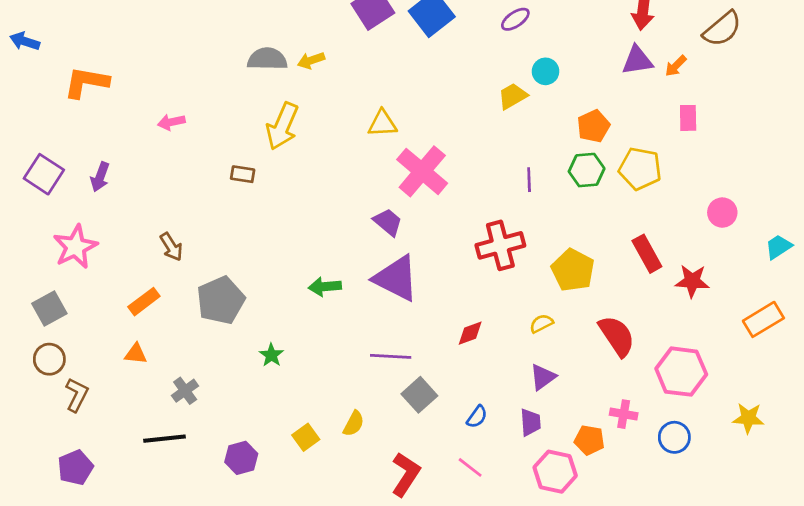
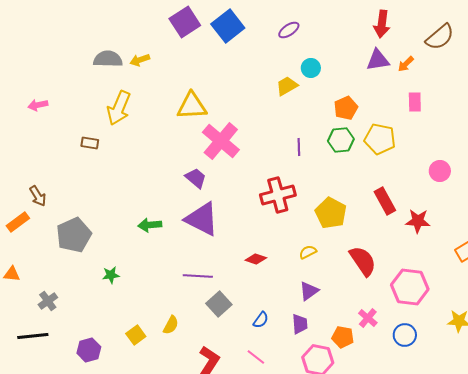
yellow triangle: (382, 123) -> (192, 106), size x1.4
orange rectangle: (144, 302) -> (18, 222), moved
red diamond: (470, 333) -> (256, 259), turned 40
green star: (271, 355) -> (111, 275), turned 30
pink cross: (624, 414) -> (368, 318), turned 30

